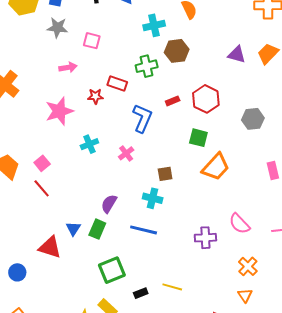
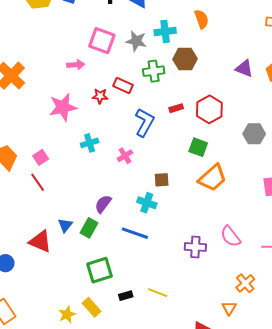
gray star: (57, 28) -> (136, 41), moved
pink square: (92, 41) -> (102, 41), size x1.5
orange cross: (248, 266) -> (245, 283), moved

